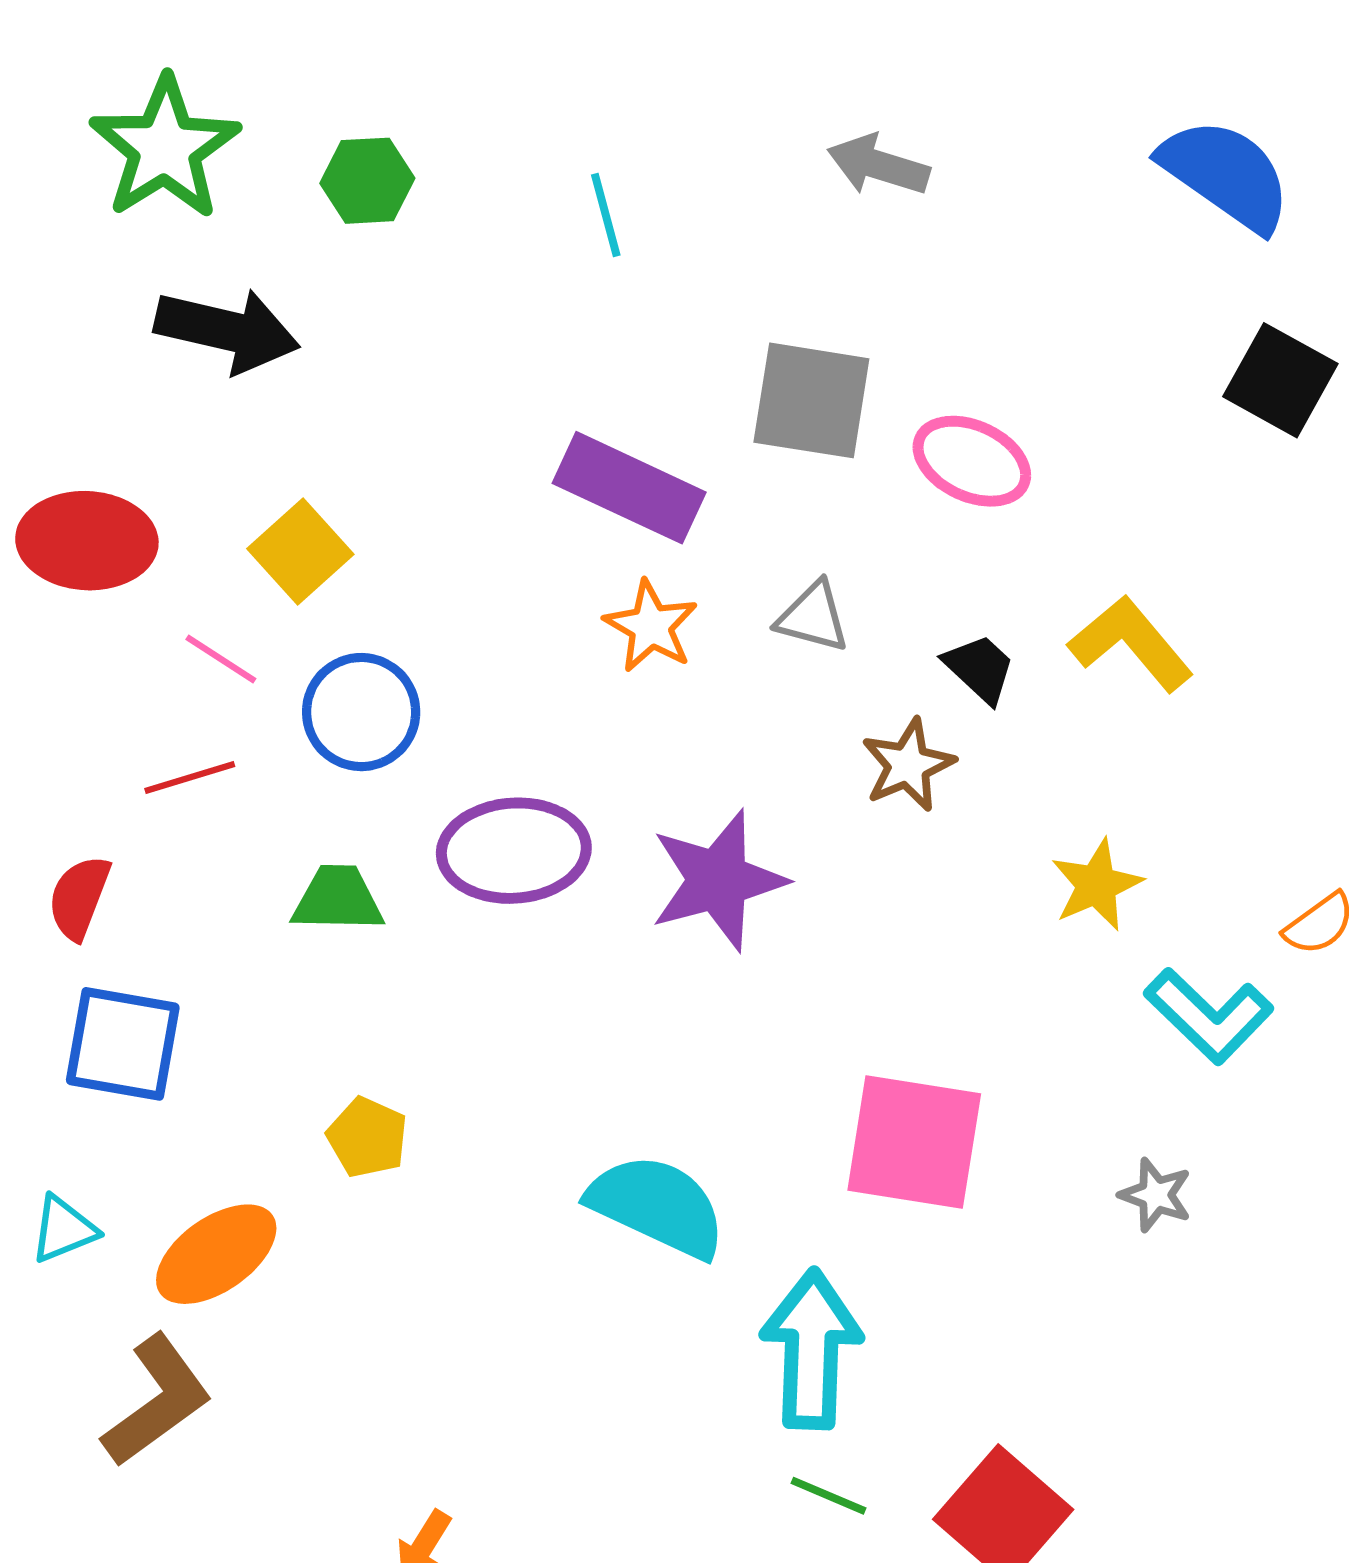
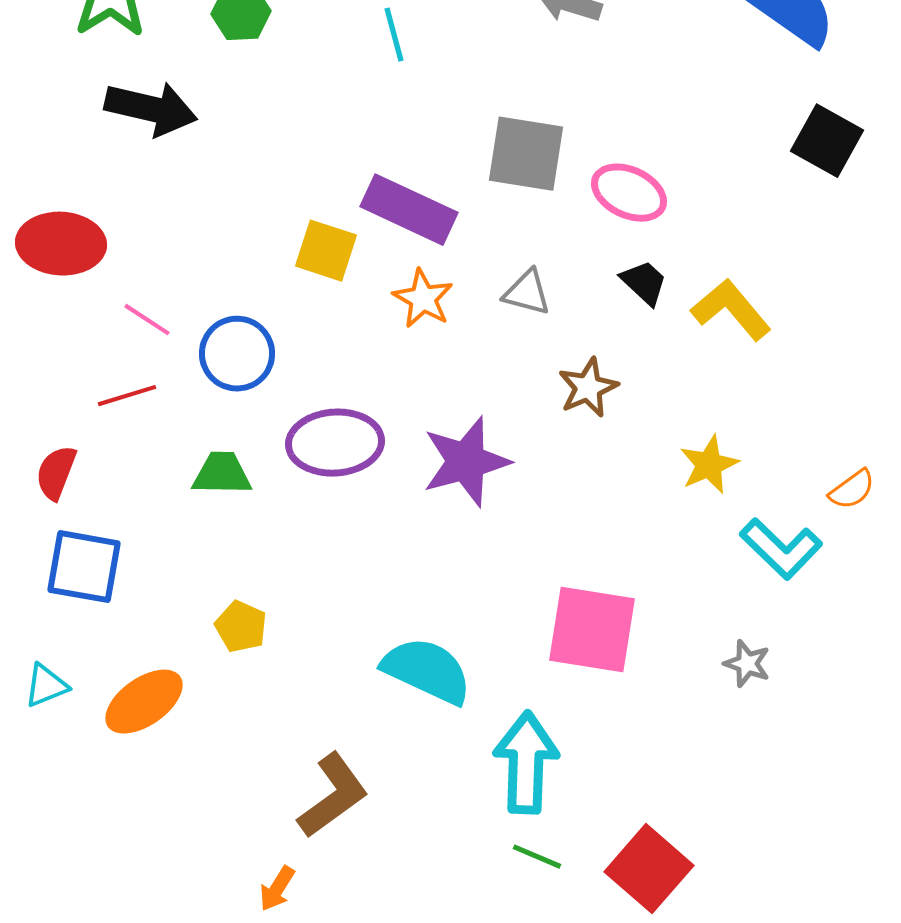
yellow square: (300, 552) -> (326, 251), moved, turned -30
black trapezoid: (980, 668) -> (644, 283), moved
brown L-shape: (157, 1401) -> (333, 796), moved

